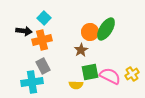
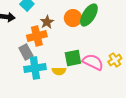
orange cross: (42, 40) -> (37, 36), moved
brown star: (81, 50) -> (47, 22), moved
cyan cross: (32, 82) -> (35, 68), moved

